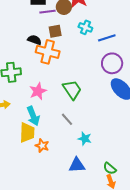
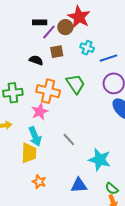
purple line: (47, 12) -> (49, 32), turned -42
orange cross: (48, 52) -> (48, 91), moved
green trapezoid: (72, 90) -> (76, 84), moved
cyan star: (85, 139) -> (100, 160), moved, size x1.6
orange star: (42, 146) -> (39, 182), moved

